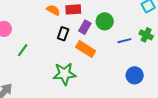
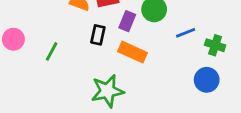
green cross: (146, 35) -> (215, 45), moved
green line: (23, 50) -> (52, 51), moved

